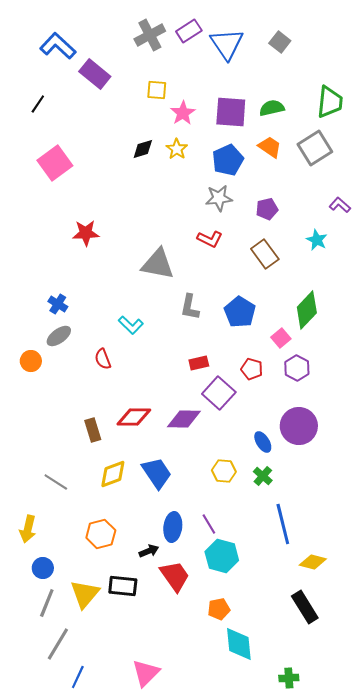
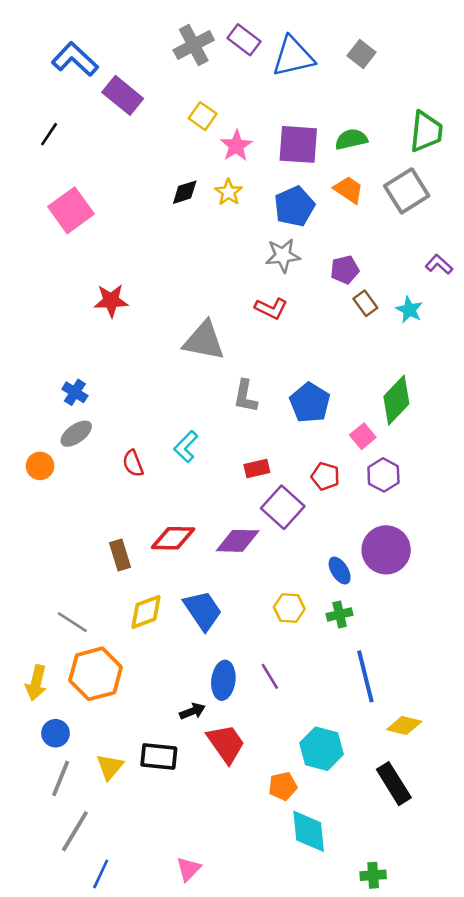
purple rectangle: (189, 31) -> (244, 40), turned 70
blue triangle: (227, 44) -> (293, 57), turned 51
yellow square: (157, 90) -> (203, 116), turned 30
brown rectangle: (265, 254) -> (365, 303), moved, size x0.7
cyan L-shape: (131, 325) -> (186, 447), moved, turned 90
green cross: (263, 476) -> (340, 614), turned 36
orange hexagon: (101, 534) -> (96, 674), moved, size x1.4
cyan hexagon: (222, 556) -> (322, 749), moved
yellow triangle: (85, 594) -> (110, 767), size x0.7
pink triangle: (146, 673) -> (189, 869), size x0.7

